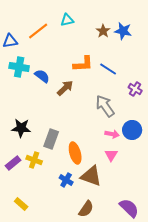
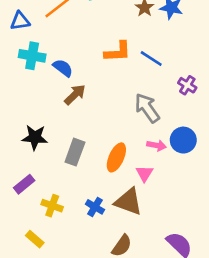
brown arrow: (65, 88) -> (75, 95), moved
orange ellipse: (75, 153) -> (116, 157), moved, turned 40
pink triangle: (111, 155) -> (144, 174), moved
yellow cross: (34, 160) -> (52, 206), moved

